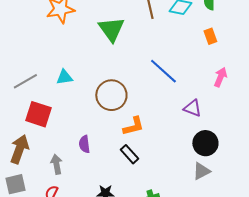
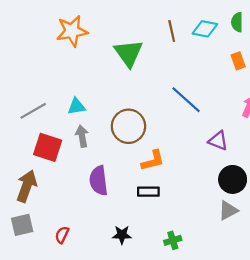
purple semicircle: (84, 144) -> (99, 181), size x1.5
black rectangle: (129, 154) -> (148, 192), turned -48
gray arrow: (56, 164) -> (82, 136), moved

